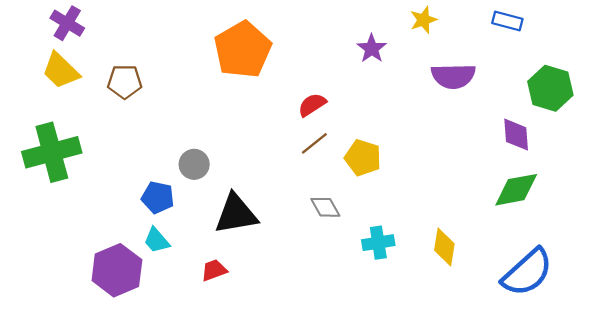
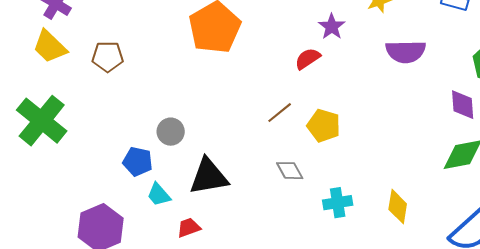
red semicircle: (312, 105) -> (308, 59), moved
green cross: (52, 152) -> (42, 121), turned -36
cyan trapezoid: (157, 240) -> (159, 195), moved

